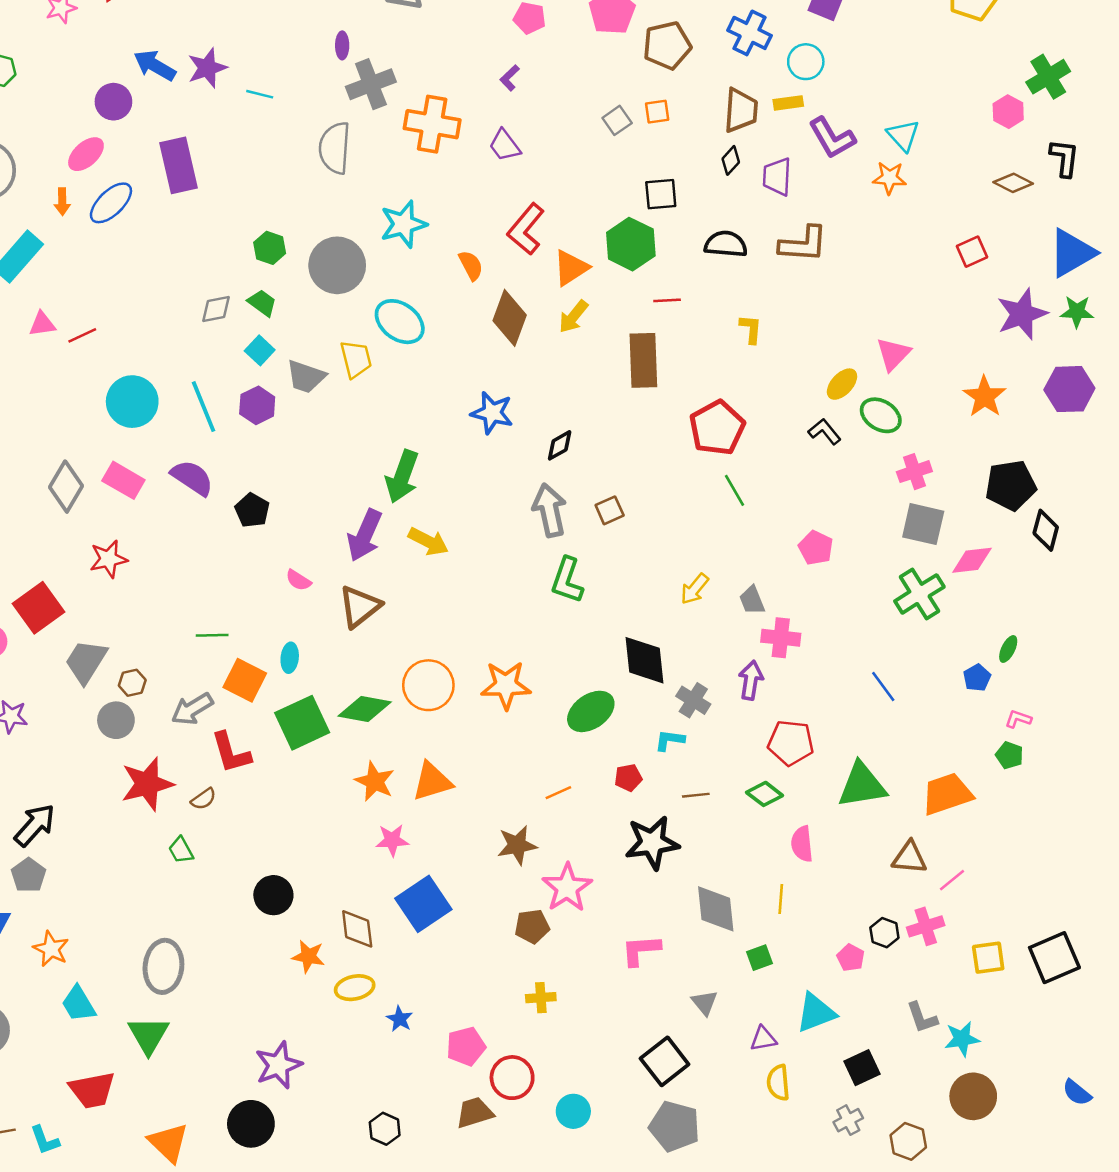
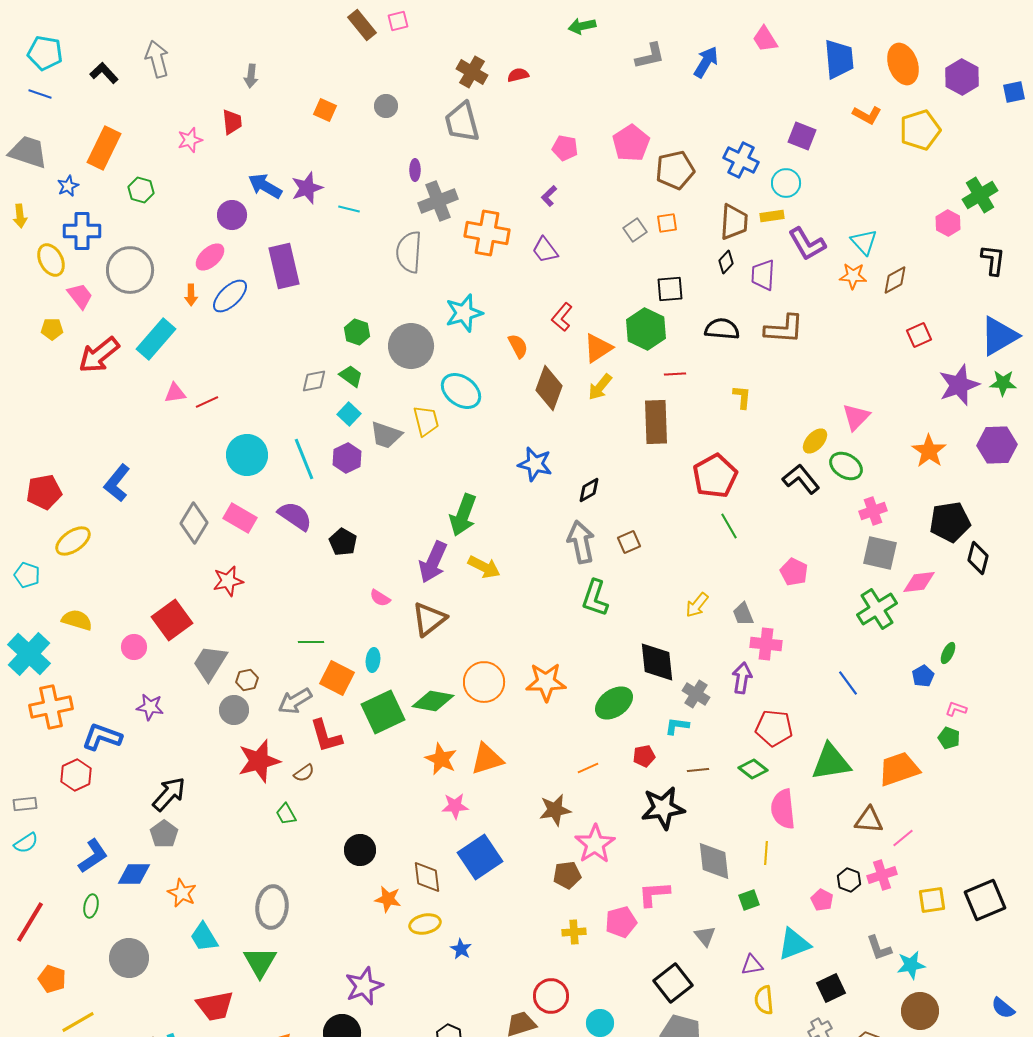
brown diamond: (1013, 183) -> (895, 280), moved, turned -56
red L-shape: (526, 229) -> (562, 317), size x0.7
black L-shape: (825, 432) -> (801, 479), size x1.4
pink semicircle: (802, 844) -> (783, 809), size x1.4
pink pentagon: (466, 1046) -> (621, 922), moved

